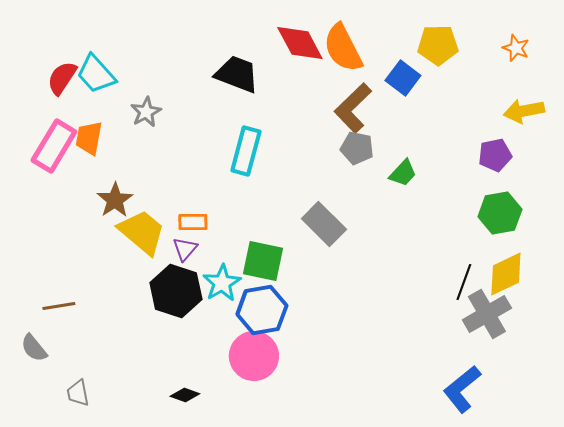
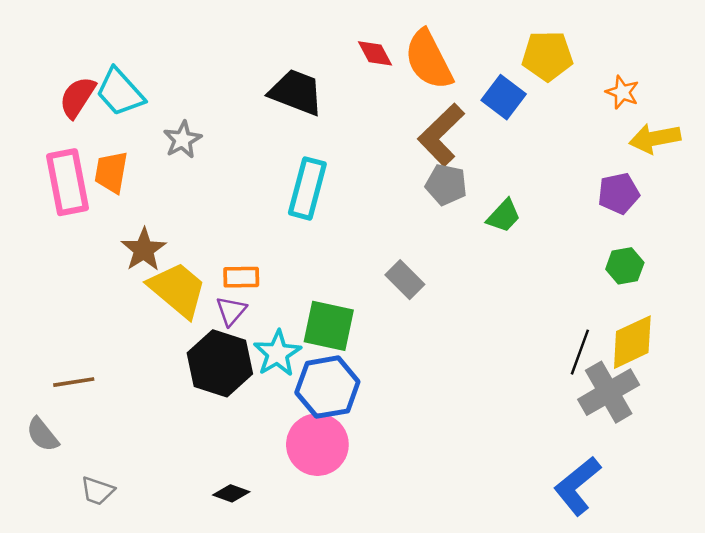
red diamond: (300, 43) -> (375, 53), size x0.6
orange star: (516, 48) -> (622, 92), moved
pink rectangle: (54, 146) -> (67, 182), turned -42
green hexagon: (500, 213) -> (625, 266), size x0.7
gray rectangle: (324, 224) -> (405, 280), size x0.7
gray trapezoid: (78, 393) -> (97, 491), turned -60

